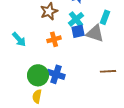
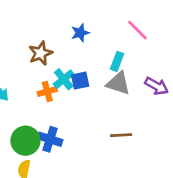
cyan cross: (76, 19) -> (64, 79), moved
gray triangle: (95, 33) -> (118, 83), moved

